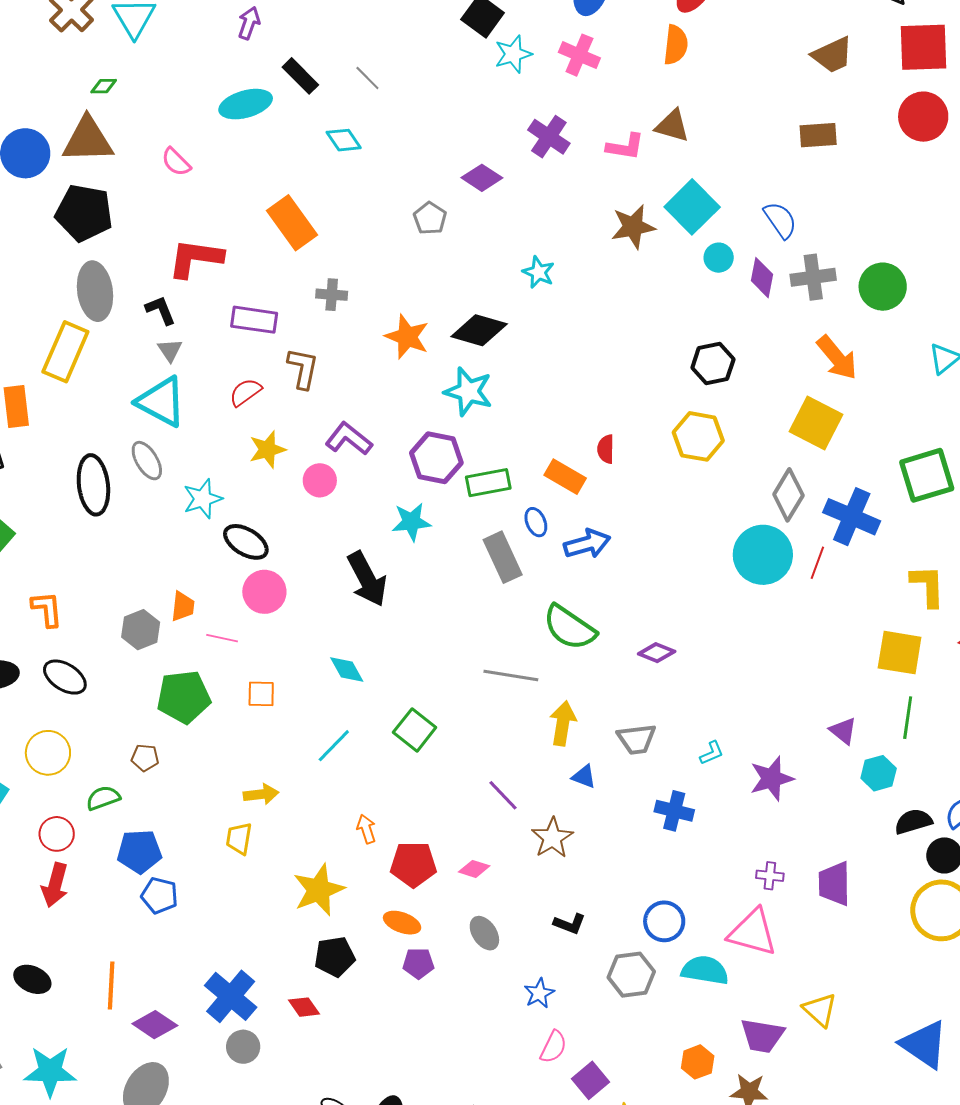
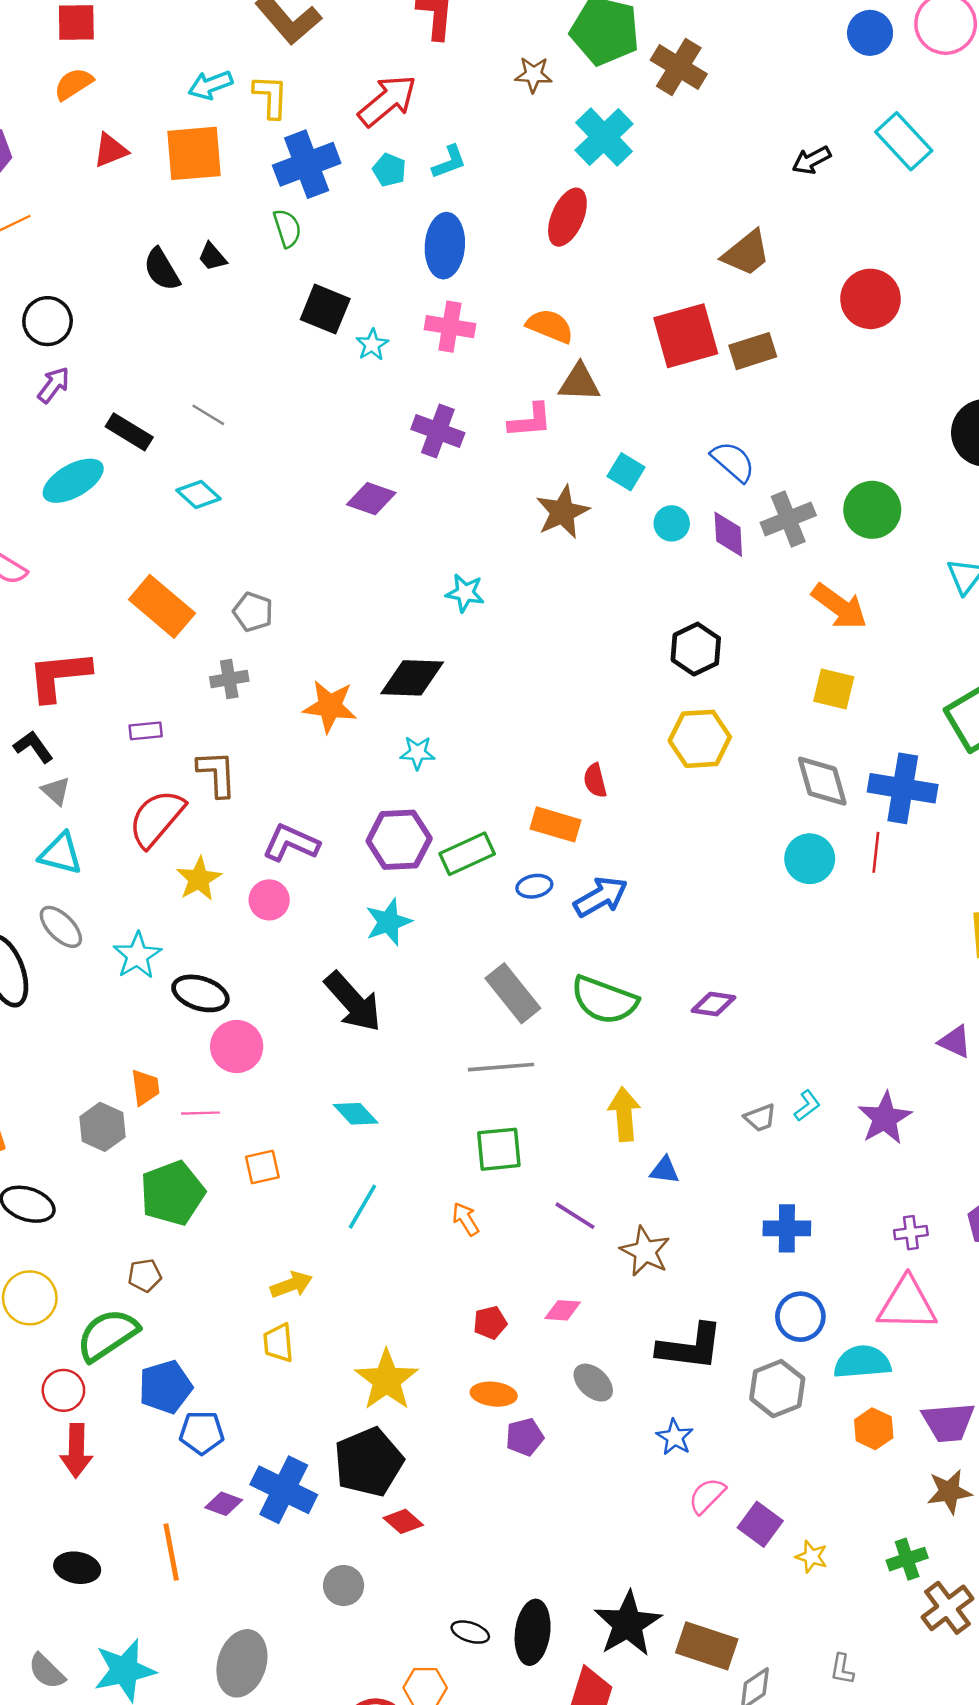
purple arrow: (249, 23) -> (54, 385), turned 32
orange semicircle: (676, 45) -> (550, 326), moved, turned -60
red square: (924, 47) -> (686, 336), moved
cyan star: (513, 54) -> (372, 345), size x0.7
cyan square: (692, 207) -> (626, 472), size x0.6
gray pentagon: (430, 218) -> (253, 612), moved
purple rectangle: (254, 320) -> (146, 731), size x0.6
cyan star: (468, 391) -> (417, 753), size x0.6
red semicircle: (245, 392) -> (157, 818), size x1.6
cyan triangle: (161, 402) -> (61, 854), size x0.7
yellow square: (816, 423) -> (834, 689), size x0.7
gray diamond: (788, 495) -> (822, 781), turned -33
blue ellipse: (536, 522) -> (534, 886), turned -64
cyan circle: (763, 555) -> (810, 859), size x0.7
gray rectangle: (503, 557) -> (513, 993), moved
gray line: (511, 675) -> (501, 1067), moved
green square: (415, 730) -> (499, 1149), moved, turned -30
gray trapezoid: (637, 739) -> (760, 1118), moved, size x0.7
green semicircle: (103, 798) -> (107, 1335), size x1.6
blue cross: (674, 811) -> (787, 1228), moved
orange arrow: (366, 829) -> (466, 1219), moved
red pentagon: (413, 864) -> (490, 1323), size x0.6
black L-shape: (570, 924) -> (690, 1347), size x1.8
black pentagon: (335, 957) -> (369, 1462), moved, size x1.4
blue cross: (231, 996) -> (284, 1490), moved
purple diamond: (155, 1025) -> (224, 1504), moved, size x0.7
pink semicircle: (553, 1047) -> (707, 1496), turned -148
orange hexagon: (698, 1062) -> (874, 1429), moved

